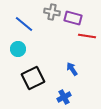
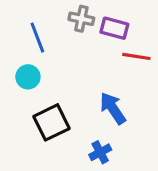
blue line: (24, 24) -> (37, 38), turned 30
blue arrow: (72, 69) -> (113, 108), size x1.5

